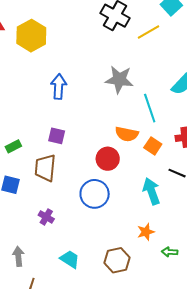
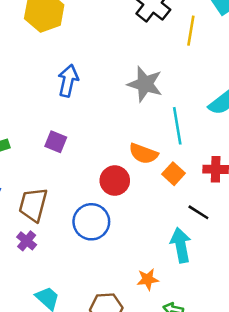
yellow line: (148, 32) -> (191, 31), turned -60
brown trapezoid: (45, 168) -> (33, 205), moved
cyan arrow: (151, 191) -> (181, 245), moved

